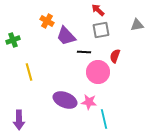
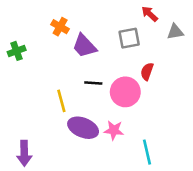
red arrow: (98, 10) -> (150, 14), moved
black line: (84, 52) -> (93, 83), moved
yellow line: (29, 72) -> (61, 101), moved
cyan line: (104, 119) -> (147, 152), moved

